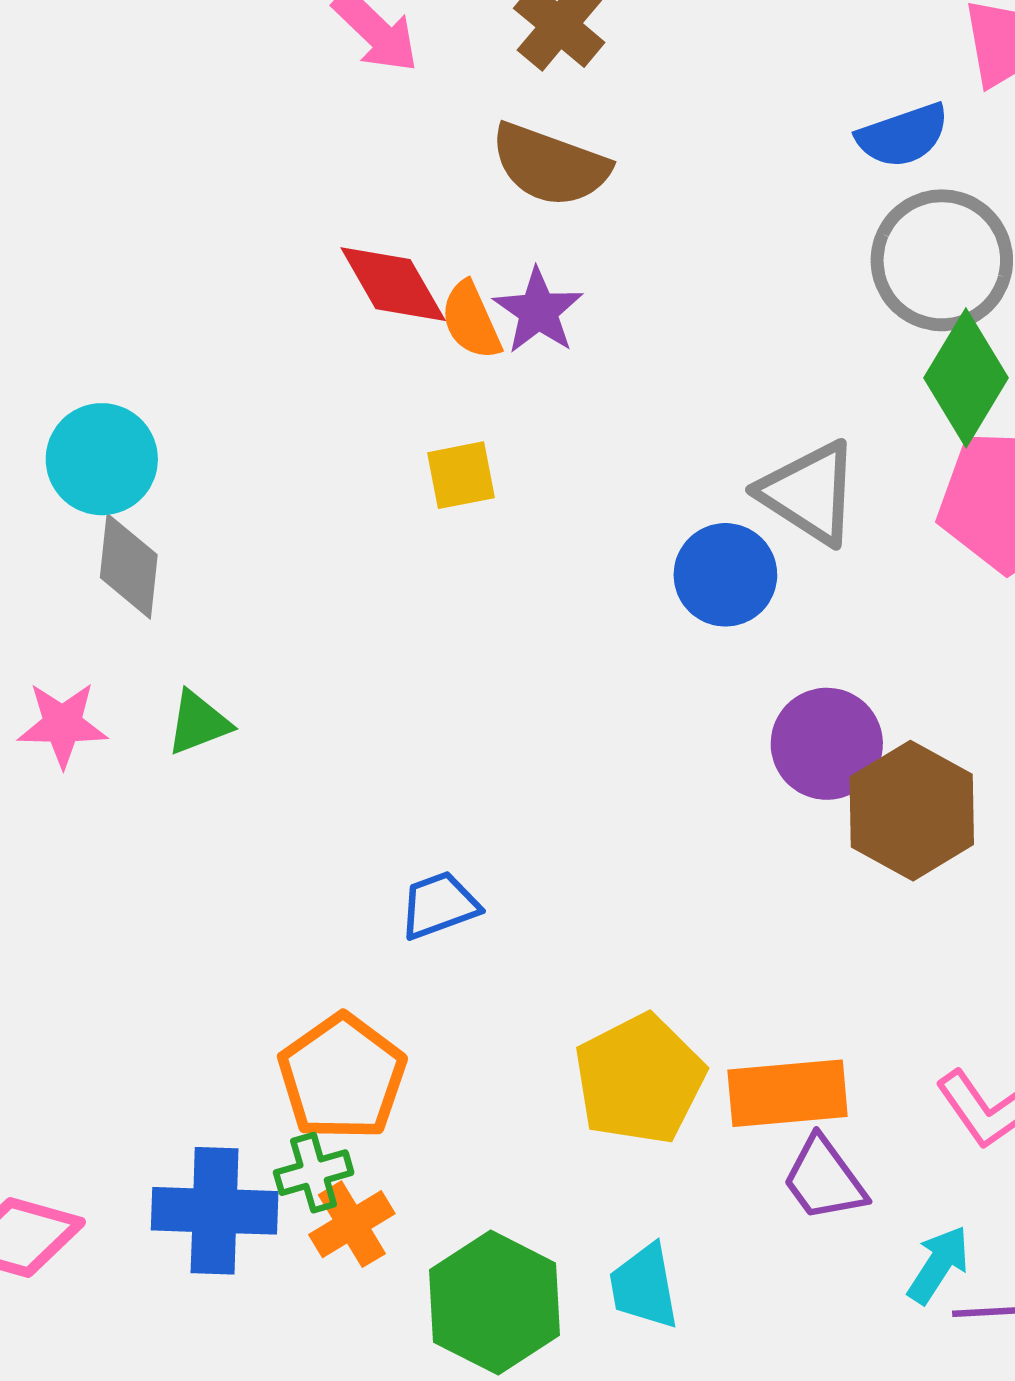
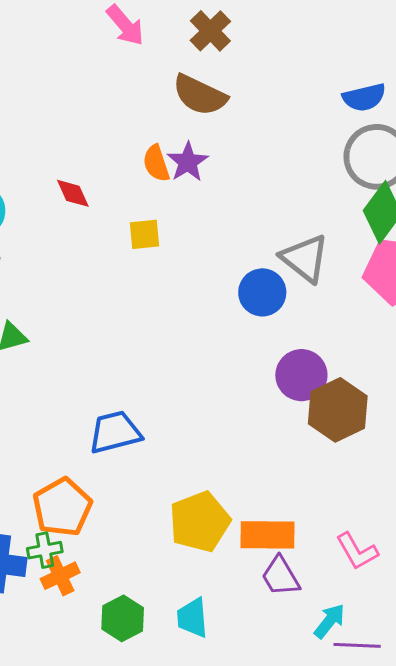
red diamond: (393, 284) -> (73, 193), moved, size x0.7
blue trapezoid: (439, 905) -> (115, 432), size x1.4
green hexagon: (495, 1303) -> (123, 618), size x0.7

